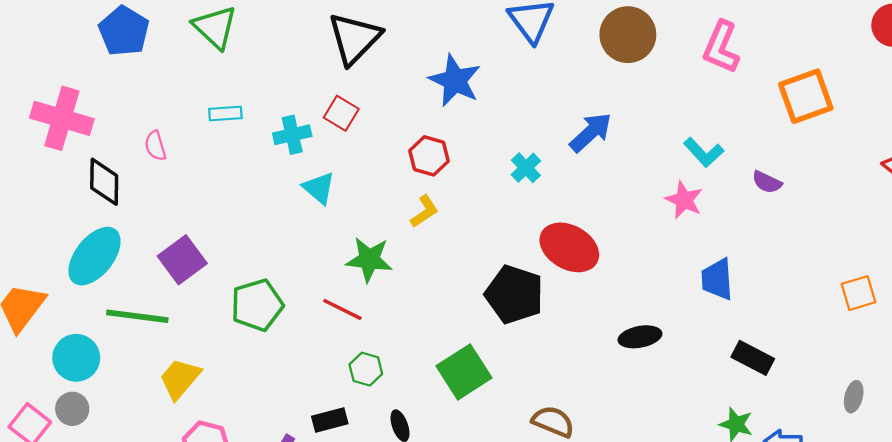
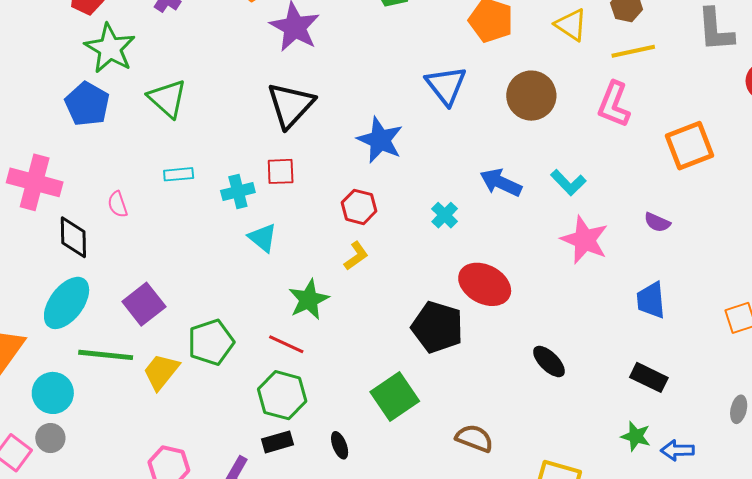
red square: (341, 113) -> (281, 171), turned -32
blue arrow: (591, 132) -> (501, 183), turned -111
cyan L-shape: (704, 152) -> (568, 183), moved
pink star: (684, 200) -> (585, 240), size x1.4
green star: (369, 259) -> (309, 300), turned -30
blue trapezoid: (717, 279) -> (651, 300), moved
black ellipse: (640, 337) -> (549, 361), turned 57
green hexagon: (366, 369) -> (282, 395), moved, size x1.6
yellow trapezoid: (180, 379) -> (161, 372), moved

